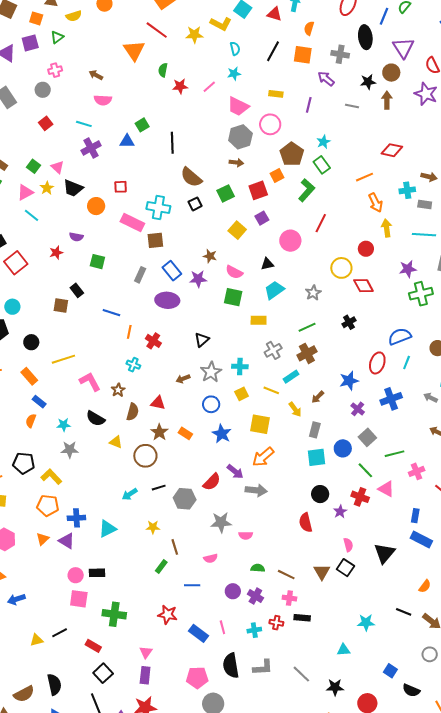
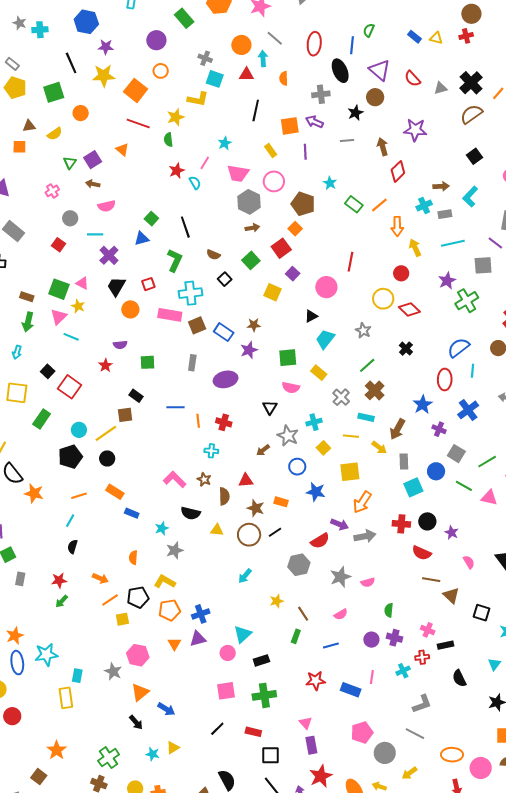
green triangle: (57, 37) -> (70, 163), moved
purple square: (30, 43) -> (93, 160), moved
cyan semicircle: (235, 49) -> (195, 183), moved
orange triangle: (134, 50) -> (122, 150), size x0.6
orange square: (303, 55) -> (290, 126), moved
green semicircle: (163, 70) -> (168, 140), moved
gray circle: (43, 90) -> (70, 218), moved
yellow rectangle: (276, 94) -> (271, 151), turned 64
purple star: (426, 94) -> (415, 130), moved
brown arrow: (387, 100) -> (383, 147), moved
red diamond: (392, 150) -> (398, 171), turned -40
green rectangle: (322, 165) -> (354, 204), moved
green square: (33, 166) -> (59, 289), size x1.5
brown semicircle: (191, 177) -> (213, 255), size x0.6
black trapezoid: (73, 188) -> (116, 286), moved, turned 115
green L-shape: (307, 190) -> (175, 260), moved
orange arrow: (376, 203) -> (397, 226), turned 42
blue rectangle: (172, 271) -> (224, 332), moved
pink semicircle: (234, 272) -> (291, 388), moved
yellow rectangle: (259, 320) -> (319, 373), turned 56
yellow line: (63, 359) -> (106, 433), moved
cyan rectangle: (291, 377) -> (366, 417), turned 63
brown arrow: (318, 397) -> (397, 429), size x1.5
orange semicircle: (31, 421) -> (133, 558), moved
black pentagon: (24, 463) -> (138, 597), moved
red semicircle: (212, 482) -> (320, 541), turned 30
black line: (159, 488) -> (275, 532), moved
red cross: (360, 497) -> (401, 524), moved
red semicircle: (306, 522) -> (422, 553), turned -36
cyan triangle: (107, 529) -> (243, 634), moved
purple triangle: (67, 541) -> (198, 639), turned -30
green semicircle: (258, 568) -> (389, 610), turned -72
black square: (345, 568) -> (481, 613), moved
black rectangle: (97, 573) -> (261, 660), moved
pink circle: (76, 575) -> (228, 653), moved
brown line: (286, 575) -> (431, 580), moved
pink cross: (289, 598) -> (428, 630), turned 32
blue arrow: (16, 599) -> (166, 709), turned -114
pink line: (222, 627) -> (372, 677), turned 40
yellow triangle: (37, 640) -> (173, 748), moved
cyan triangle: (344, 650) -> (494, 664), turned -32
black semicircle: (231, 666) -> (459, 678), moved, size x0.7
black square: (103, 673) -> (271, 755), turned -30
gray line: (301, 674) -> (415, 734), moved

